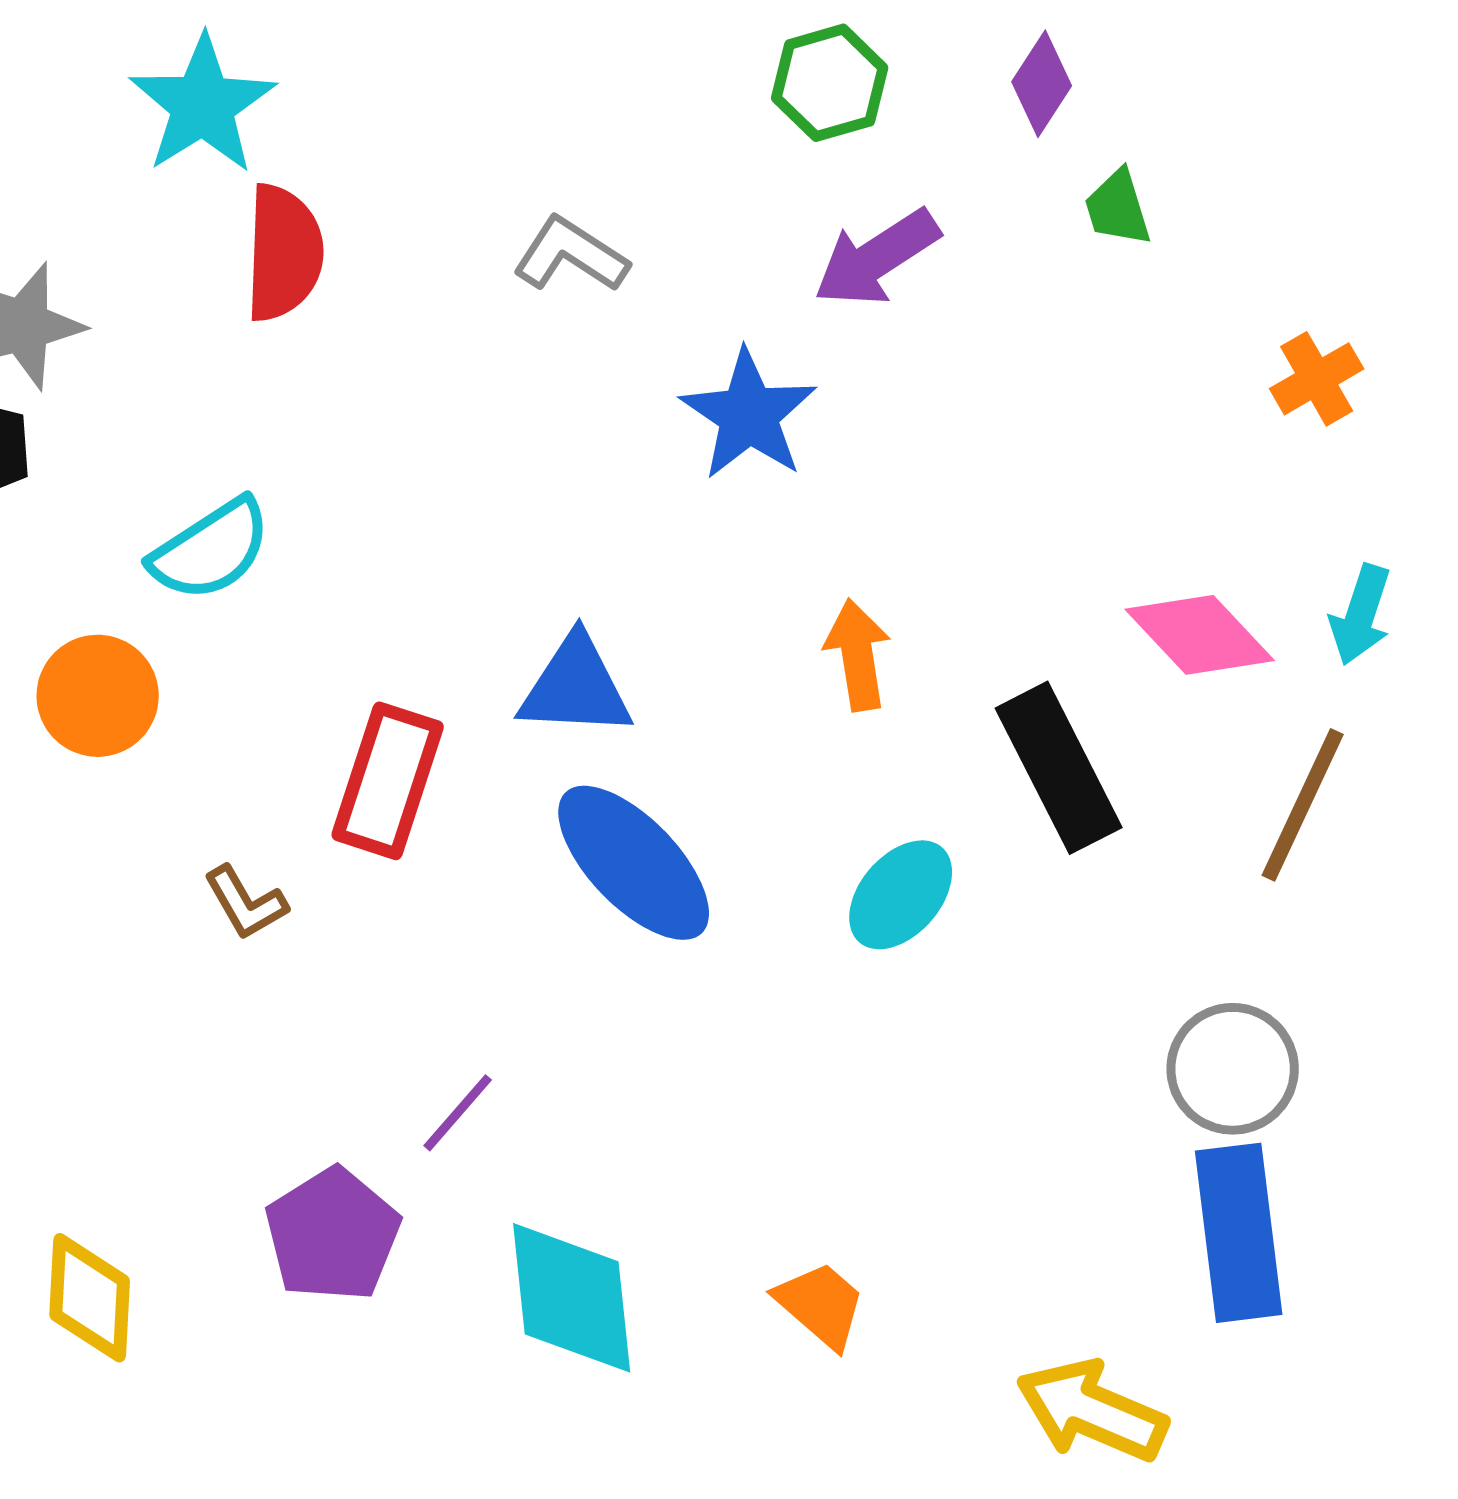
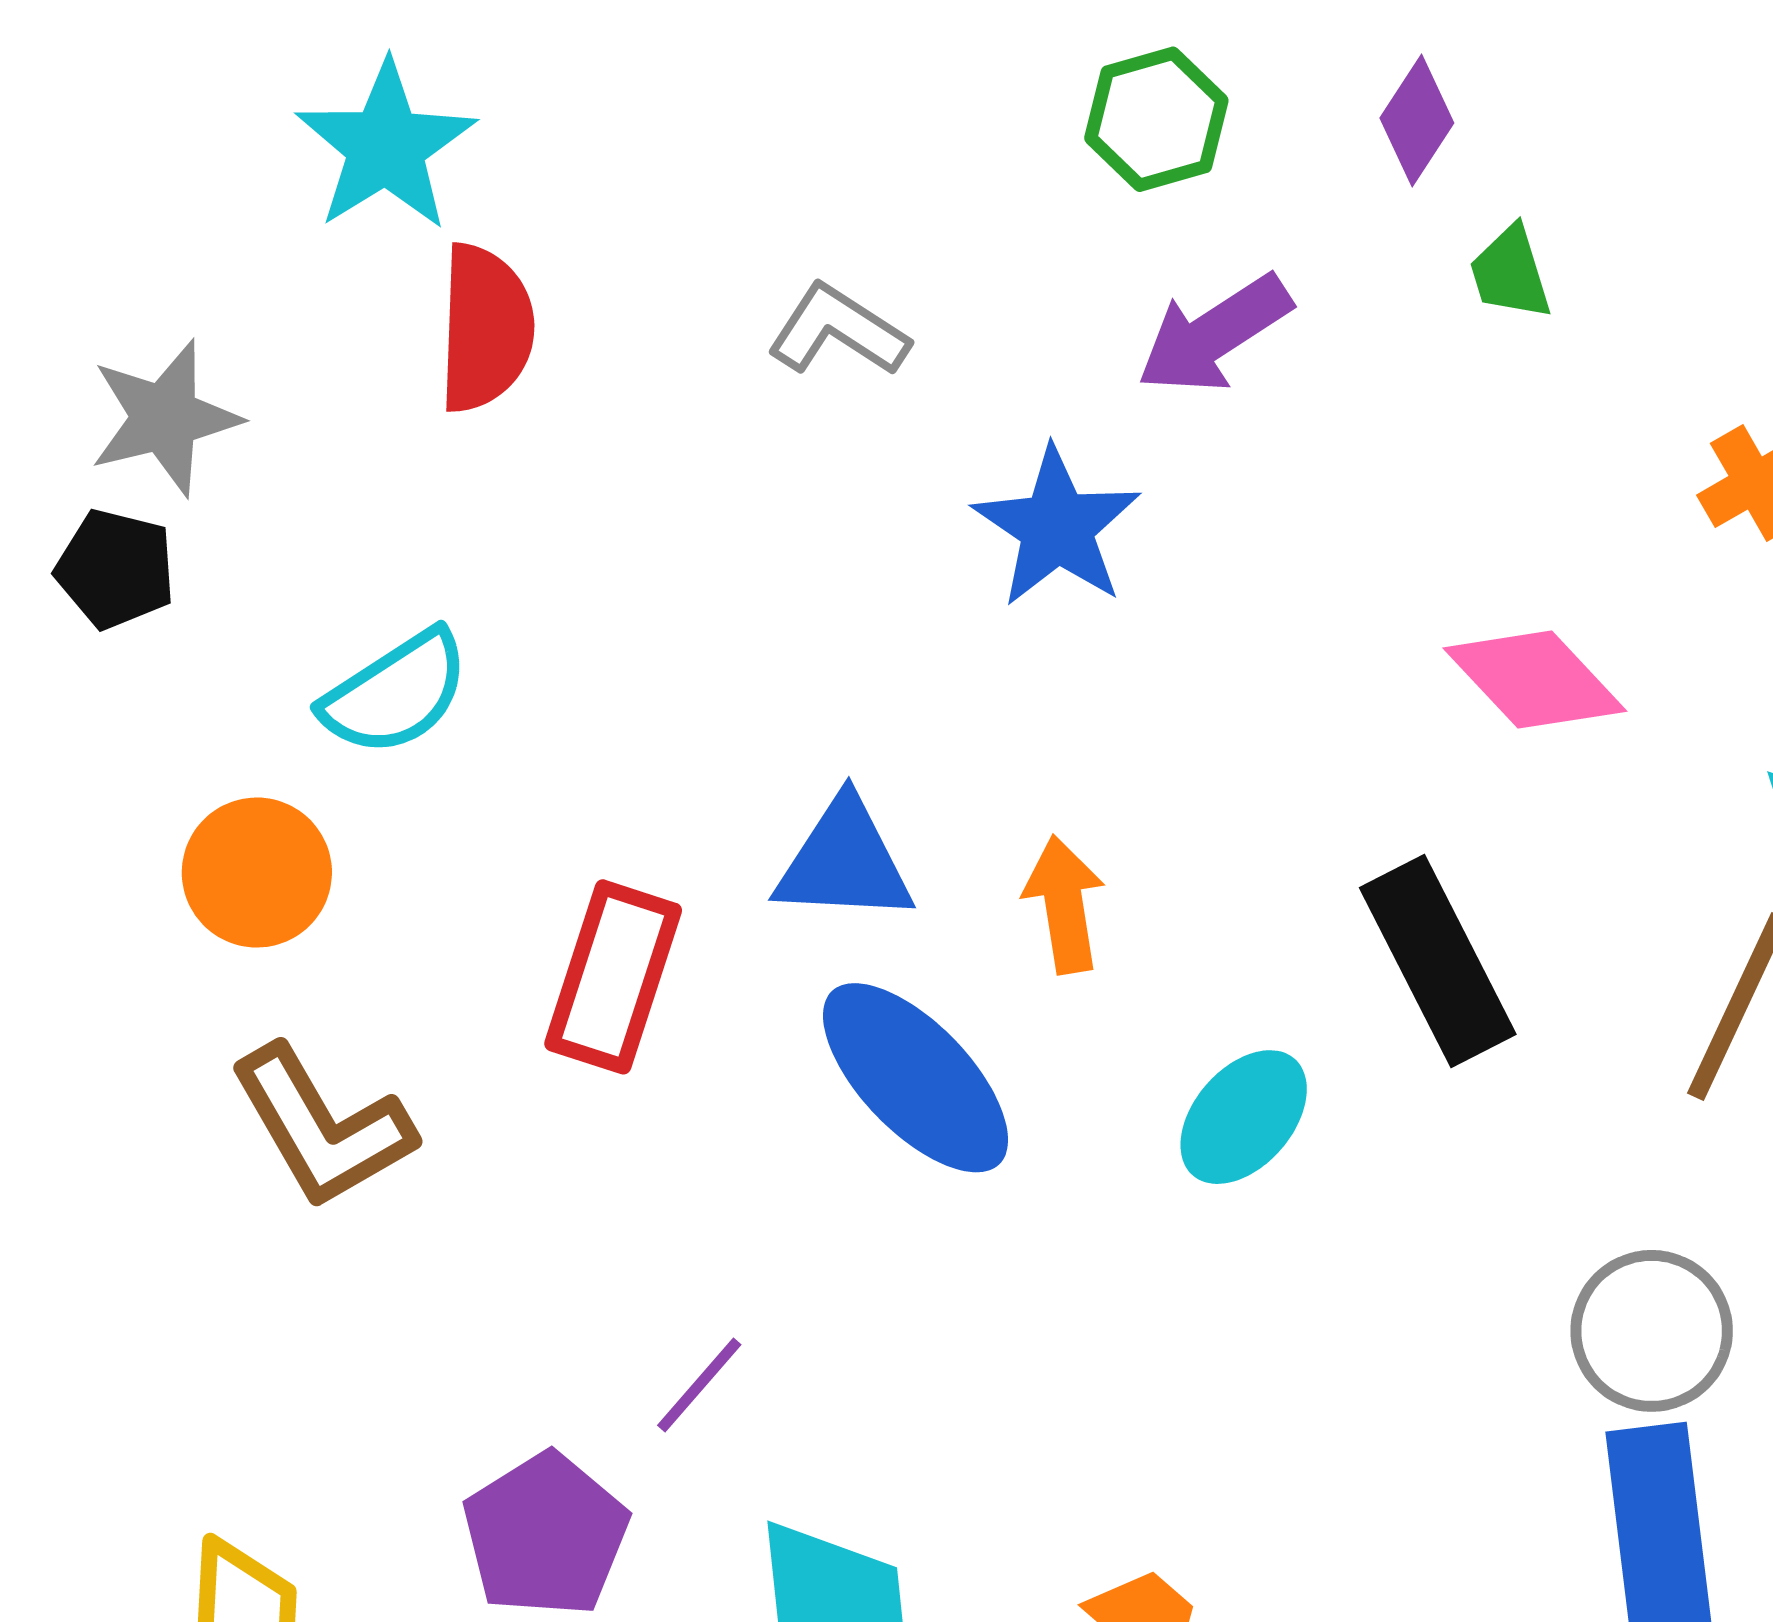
pink diamond: (1200, 635) -> (1535, 680), moved
orange arrow: (858, 655) -> (1064, 904), moved
brown L-shape: (246, 903) -> (322, 1127), moved, size x1.8

